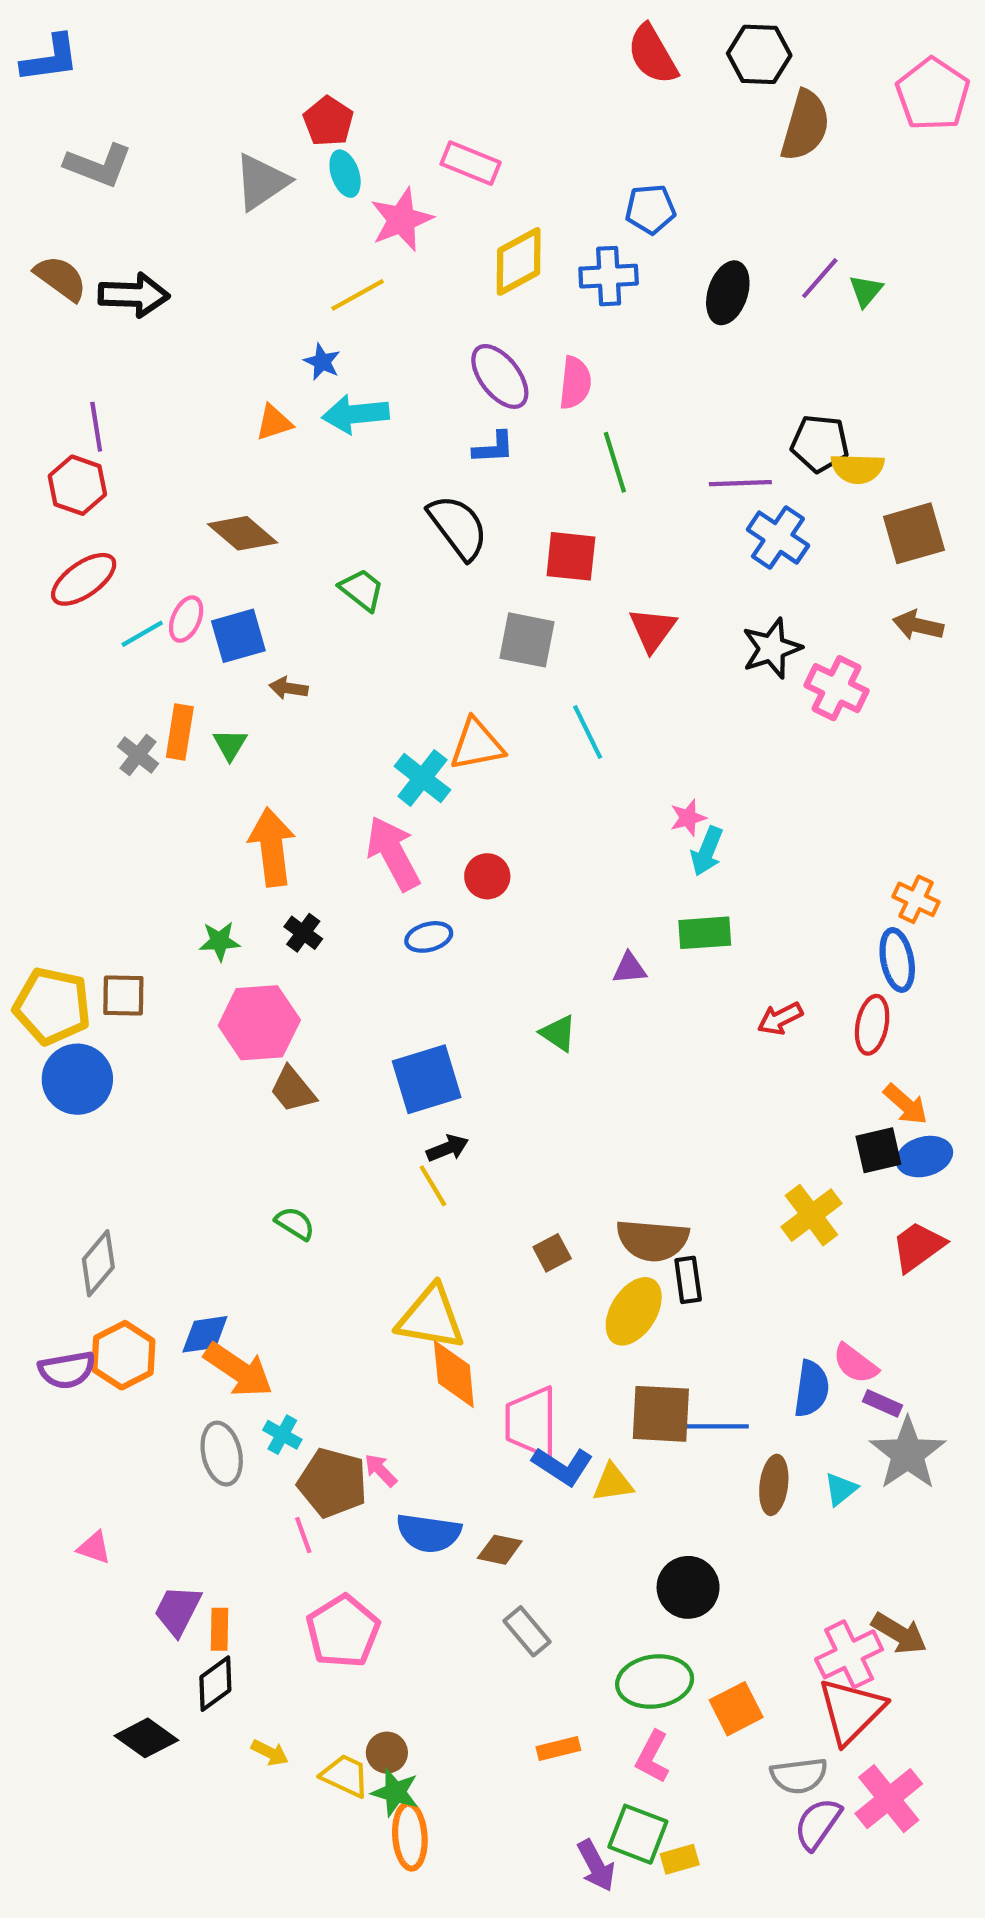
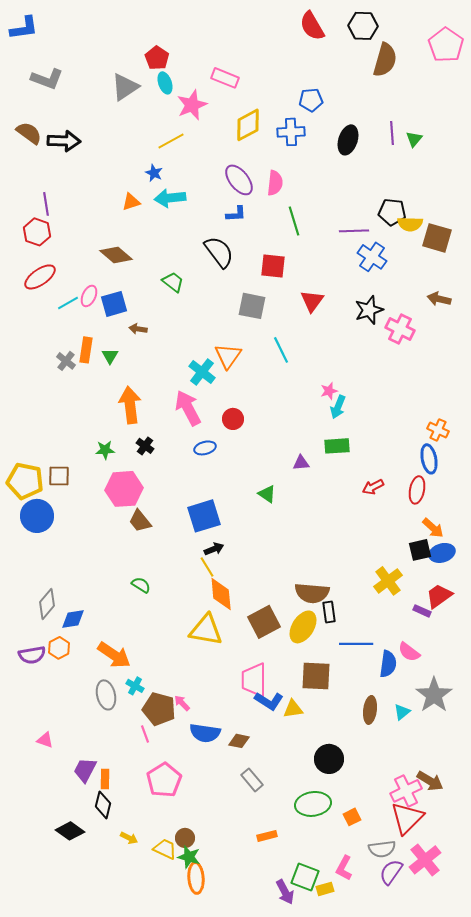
purple line: (820, 278) -> (392, 133), turned -45
brown square: (914, 533) -> (437, 238), moved, turned 32
orange triangle: (477, 745) -> (228, 356), turned -44
brown square: (552, 1253) -> (264, 622), moved, size x1.8
blue diamond: (205, 1334) -> (73, 619), moved
orange hexagon: (123, 1355) -> (59, 648), size x0.7
orange diamond: (454, 1374) -> (221, 594), moved
purple rectangle: (883, 1403) -> (422, 611), moved
blue line: (713, 1426) -> (356, 644), moved
black diamond: (215, 1684) -> (103, 805), turned -40
orange square: (736, 1709) -> (352, 817), size x0.7
pink L-shape: (652, 1757) -> (344, 868), moved

